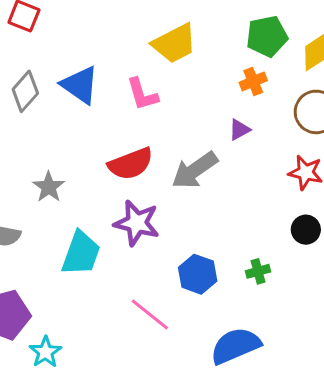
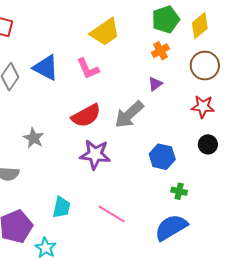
cyan trapezoid: (81, 253) -> (61, 207), moved, size x0.7
green cross: (258, 271) -> (179, 191), moved, turned 35
blue hexagon: (198, 274) -> (162, 157), moved

